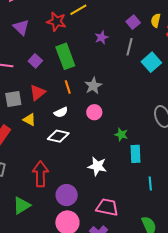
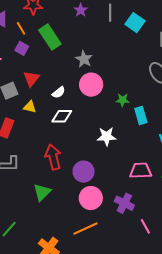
orange line: (68, 87) -> (21, 28), moved
pink circle: (94, 112) -> (91, 85), size x1.5
pink trapezoid: (107, 207) -> (141, 171), moved

